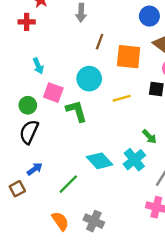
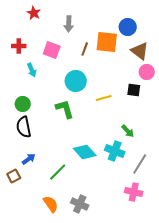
red cross: (27, 22) -> (19, 46), moved
orange square: (129, 57) -> (107, 42), moved
pink square: (53, 93) -> (52, 50), moved
black semicircle: (29, 132) -> (24, 127), turned -35
cyan cross: (134, 160) -> (115, 151), turned -30

